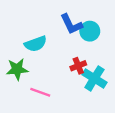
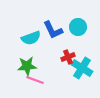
blue L-shape: (71, 24) -> (53, 30), moved
green star: (17, 69) -> (27, 66), moved

